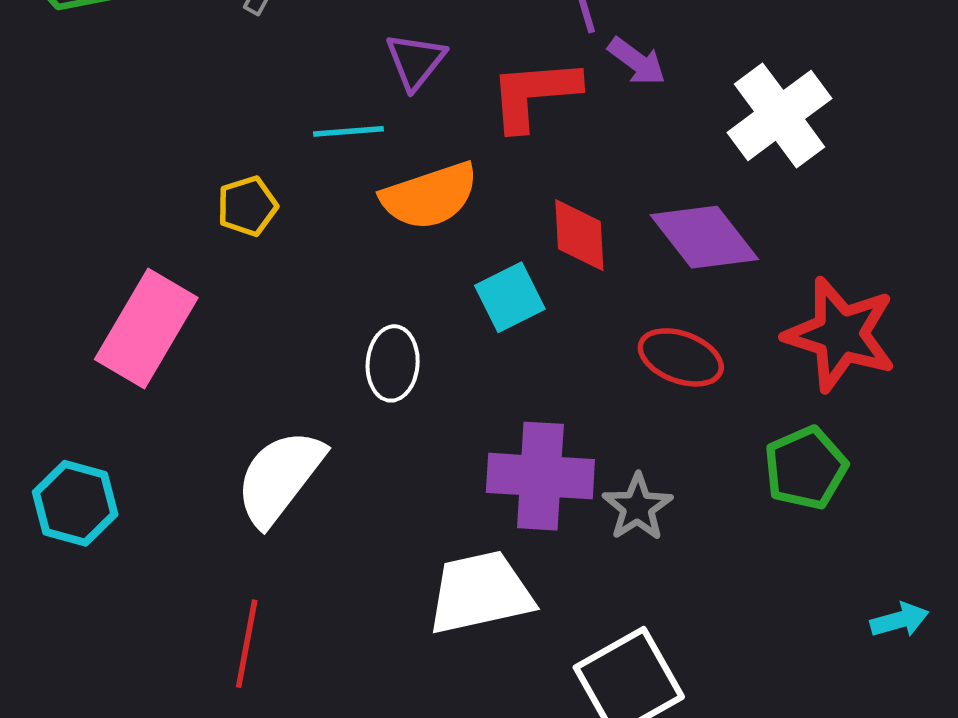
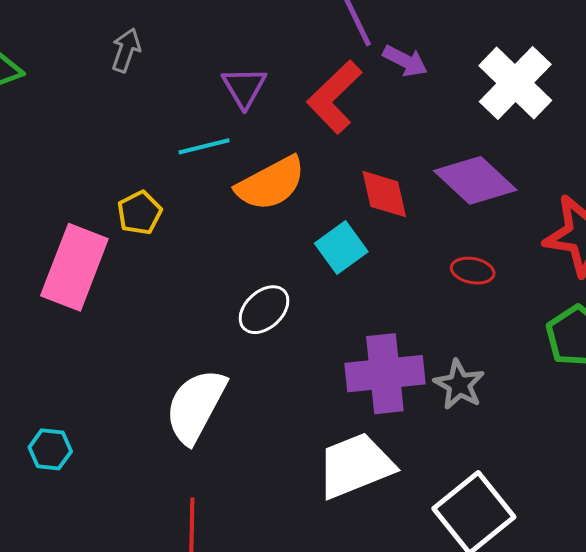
red L-shape: (534, 94) -> (334, 97), turned -30
pink rectangle: (146, 328) -> (74, 267), moved
red ellipse: (681, 357) -> (473, 271), size x0.7
white ellipse: (393, 363) -> (264, 310), turned 52
cyan hexagon: (75, 503) -> (50, 449), size x0.7

